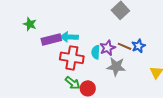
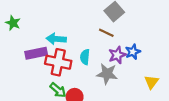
purple rectangle: (51, 39) -> (36, 53), moved
brown line: (125, 46) -> (106, 33), moved
purple star: (108, 48) -> (117, 55), moved

